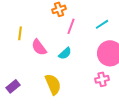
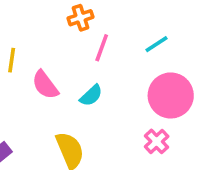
pink cross: (102, 79) -> (157, 141), turned -32

